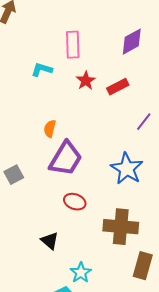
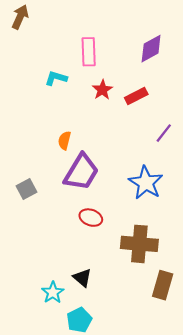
black triangle: (50, 241) -> (82, 278), moved
cyan star: (81, 273) -> (53, 293), moved

